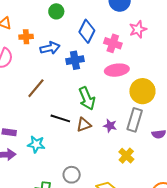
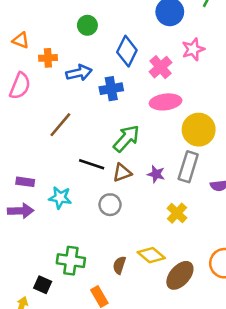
pink cross: (113, 43) -> (161, 67), turned 30
green arrow: (87, 98) -> (126, 138), turned -115
gray circle: (72, 175) -> (110, 205), moved

